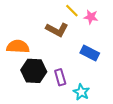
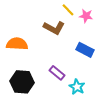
black hexagon: (34, 71) -> (22, 82), moved
purple rectangle: (60, 77) -> (57, 73), turned -35

